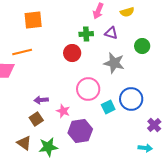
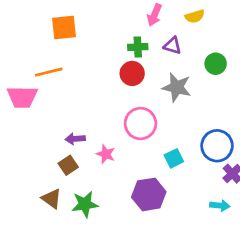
red circle: (72, 53) -> (132, 73), moved
blue circle: (131, 99) -> (217, 146), moved
cyan square: (108, 107) -> (174, 158), moved
purple hexagon: (80, 131) -> (149, 194), moved

